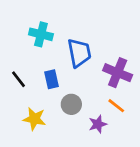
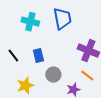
blue trapezoid: (79, 53) -> (62, 19), moved
yellow star: (34, 119) -> (25, 86), turned -30

